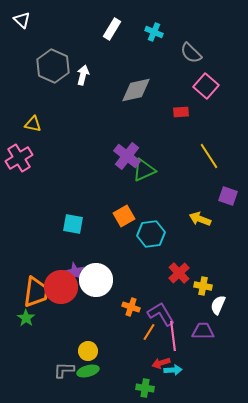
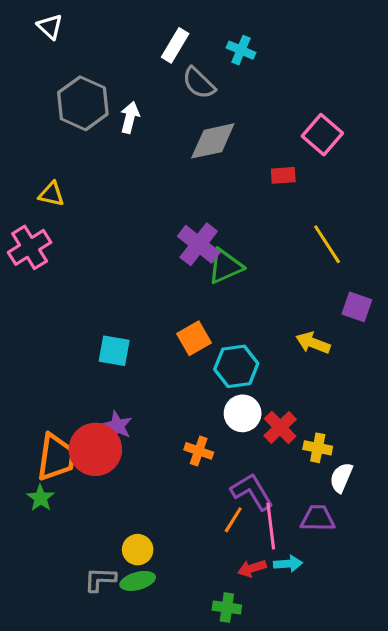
white triangle: (22, 20) -> (50, 27), moved
gray semicircle: (191, 53) -> (199, 83), moved
white circle: (96, 280) -> (243, 413), moved, size x0.7
orange cross: (131, 307) -> (199, 451), moved
cyan arrow: (173, 370) -> (288, 564), moved

